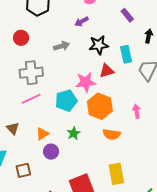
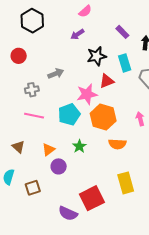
purple rectangle: (127, 15) -> (122, 32), moved
gray arrow: (62, 46) -> (56, 74), moved
gray cross: (31, 73) -> (32, 90), size x0.6
pink line: (31, 99) -> (34, 116), turned 42

